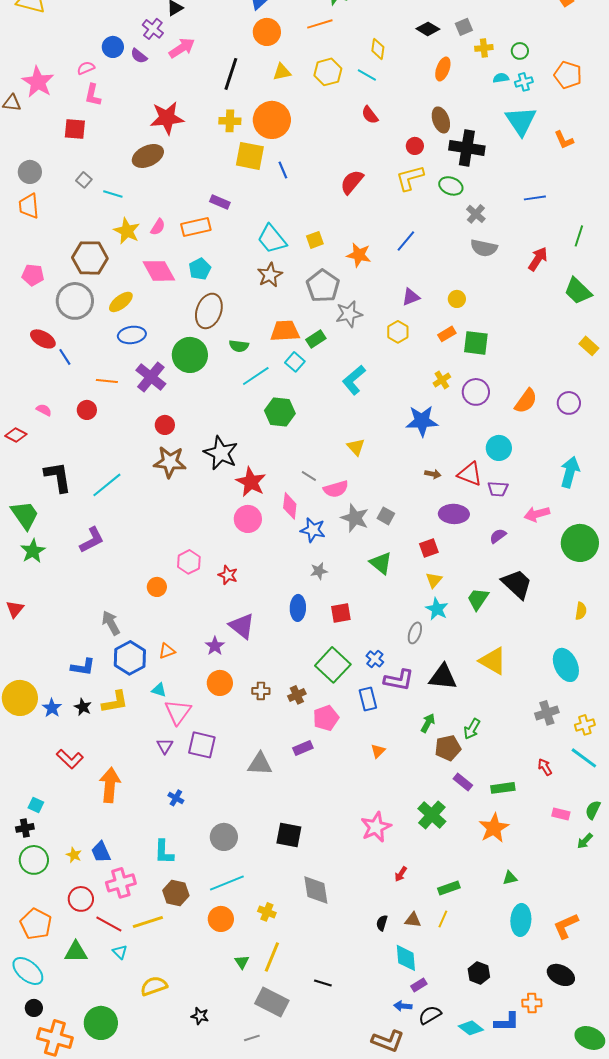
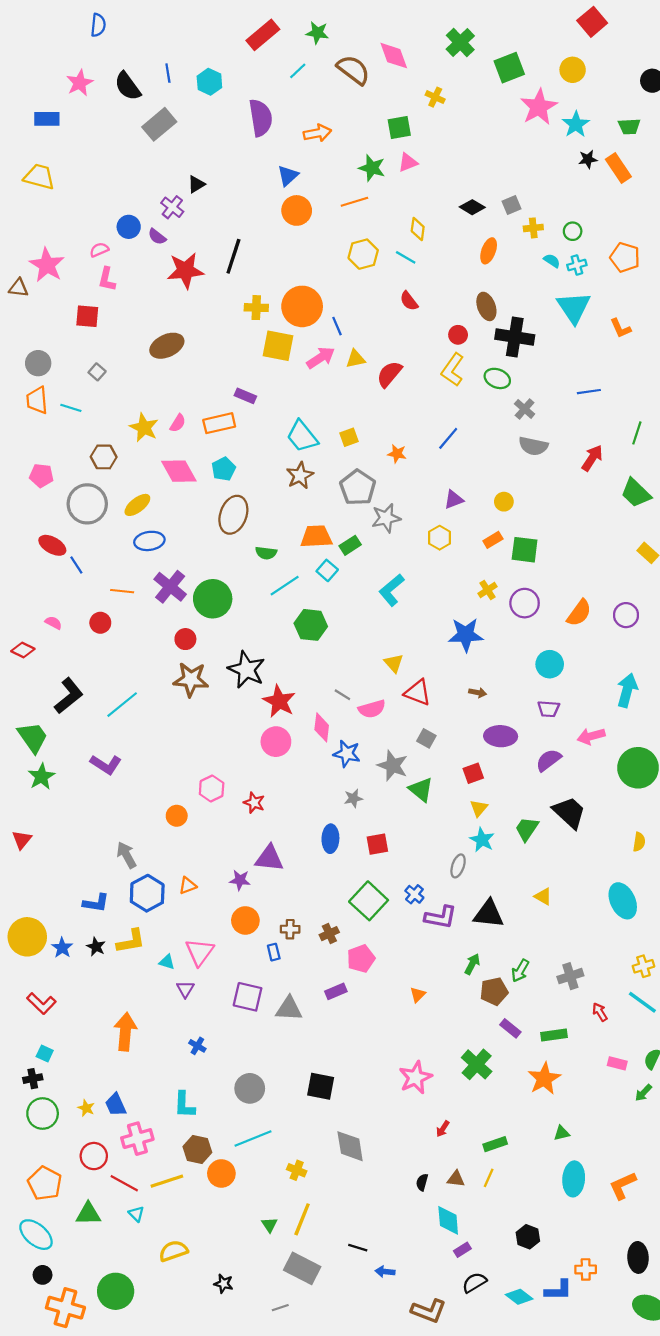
pink arrow: (182, 48) -> (321, 358), moved
yellow triangle: (282, 72) -> (356, 359), moved
black line: (231, 74) -> (233, 256), moved
cyan semicircle: (501, 78) -> (552, 261), turned 42
red star: (167, 118) -> (185, 270), moved
blue line: (283, 170) -> (337, 326), moved
yellow L-shape: (410, 178) -> (453, 370), turned -40
cyan line: (113, 194) -> (71, 408), moved
orange star: (359, 255) -> (397, 454), size x0.7
brown hexagon: (90, 258) -> (104, 457), size x0.7
green circle: (190, 355) -> (213, 599), moved
red triangle: (470, 474) -> (418, 693), moved
black L-shape: (58, 477) -> (69, 696), turned 60
gray star: (355, 518) -> (393, 766), moved
purple semicircle: (498, 536) -> (549, 760), size x1.4
purple L-shape: (92, 540) -> (106, 765), turned 60
purple triangle: (242, 626) -> (269, 858), turned -32
purple star: (215, 646) -> (240, 880), turned -30
yellow triangle: (493, 661) -> (543, 896), size x0.6
cyan triangle: (159, 690) -> (167, 962), moved
blue rectangle: (368, 699) -> (274, 952), moved, size x0.7
gray cross: (547, 713) -> (570, 976), moved
purple square: (202, 745) -> (248, 997), moved
red L-shape: (70, 759) -> (41, 1003), moved
orange circle: (221, 919) -> (221, 1173), moved
black ellipse: (561, 975) -> (638, 1257), moved, turned 60
blue arrow: (403, 1006) -> (385, 1272), moved

